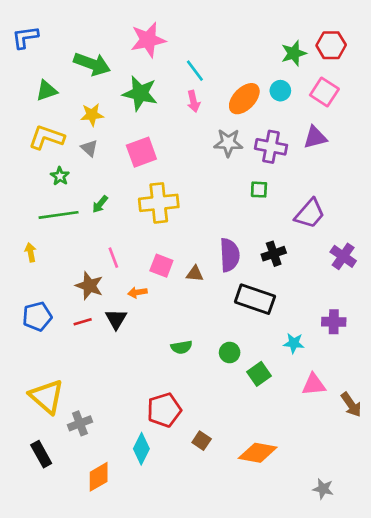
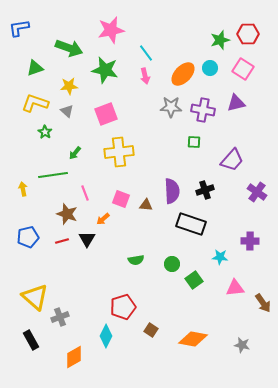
green line: (59, 215) -> (53, 175), moved
orange arrow: (137, 292) -> (103, 219), turned -32
gray star: (323, 489) -> (242, 345), moved

